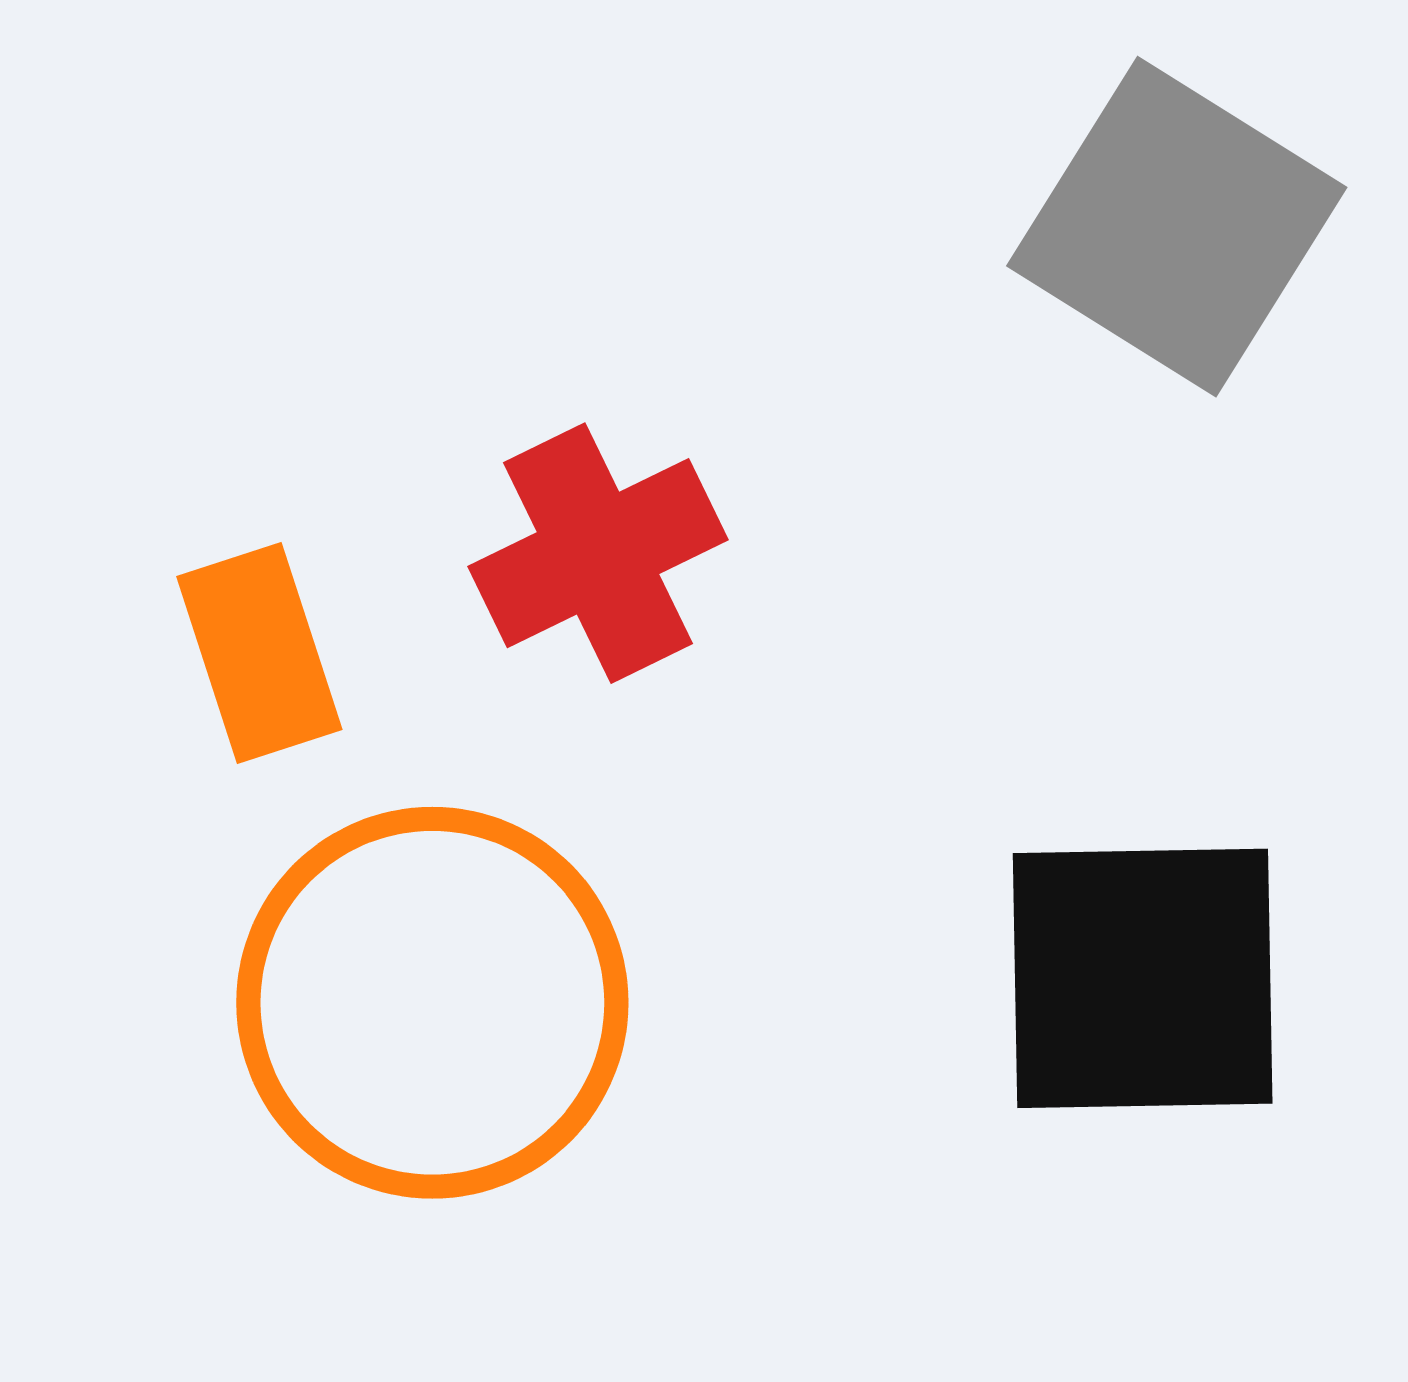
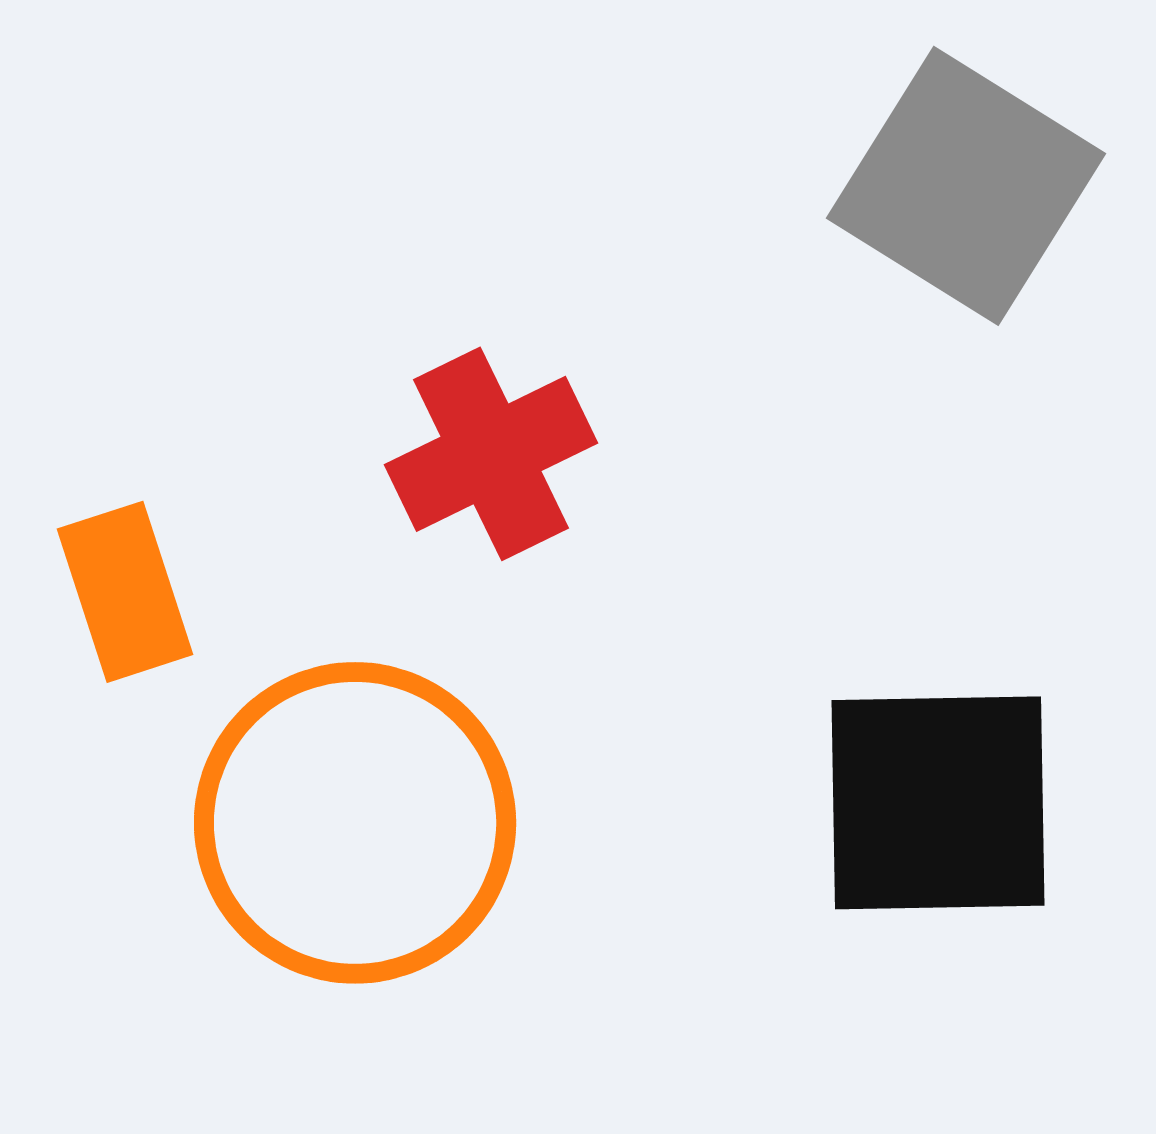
orange rectangle: (259, 653) -> (125, 592), moved

